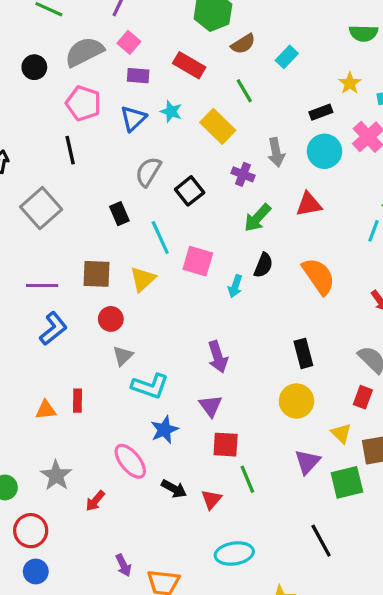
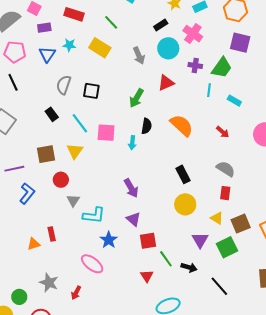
purple cross: (243, 174) -> (195, 66), moved
black square: (190, 191) -> (91, 91), turned -30
black arrow: (174, 489) -> (189, 267), moved

